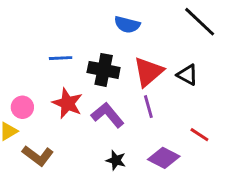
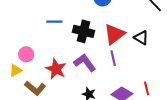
red star: (67, 103) -> (56, 69), moved
red line: (199, 135) -> (147, 88), moved, turned 40

